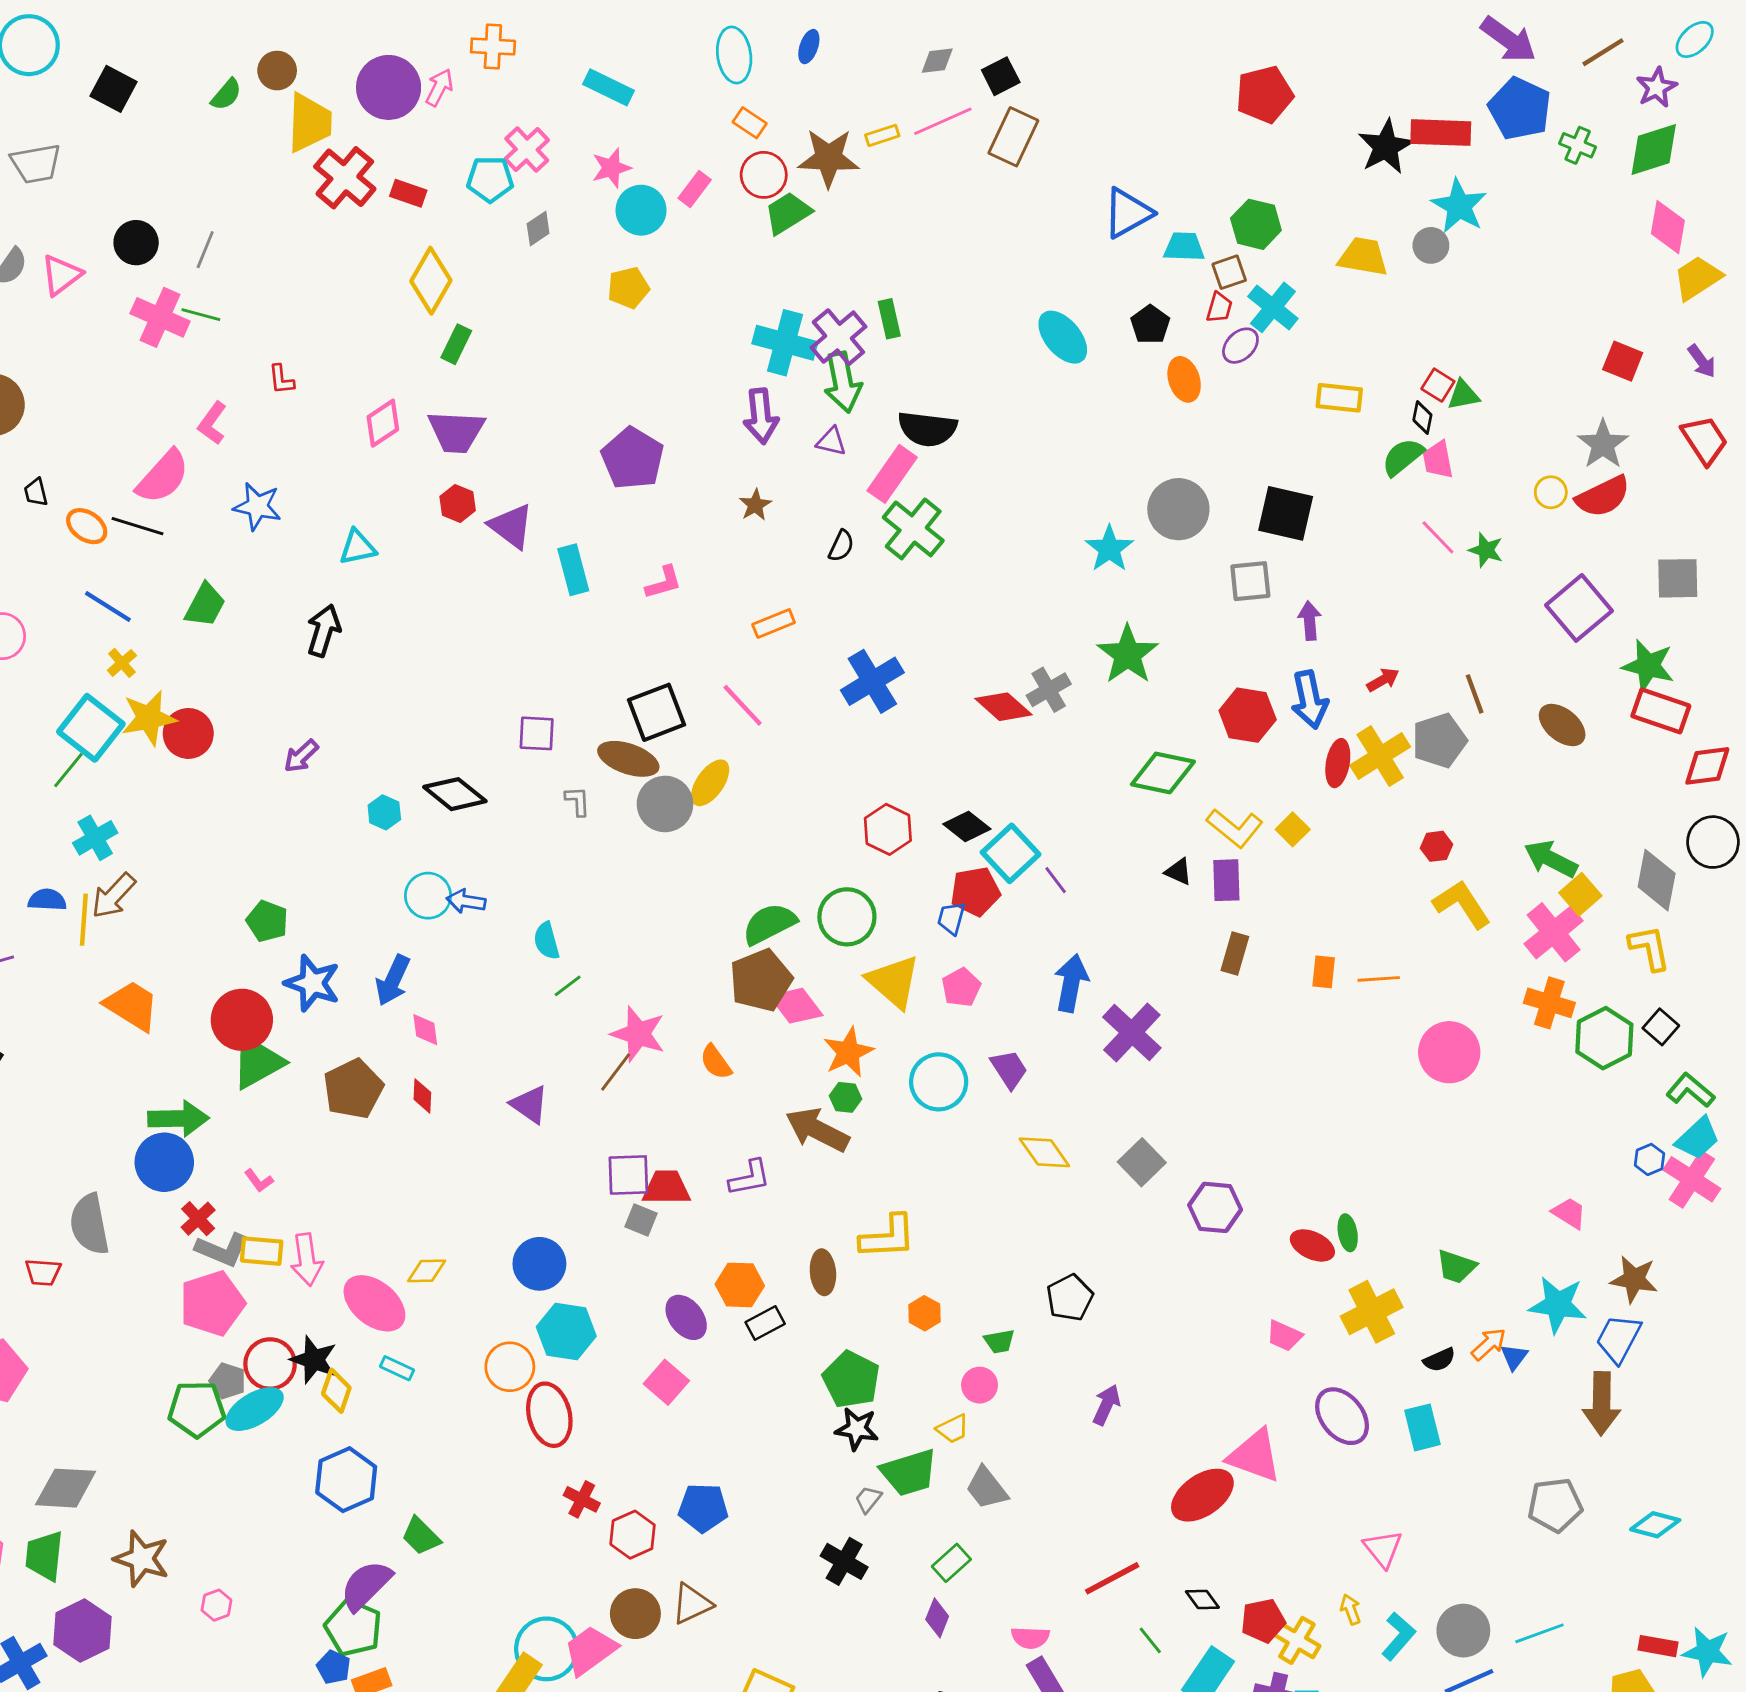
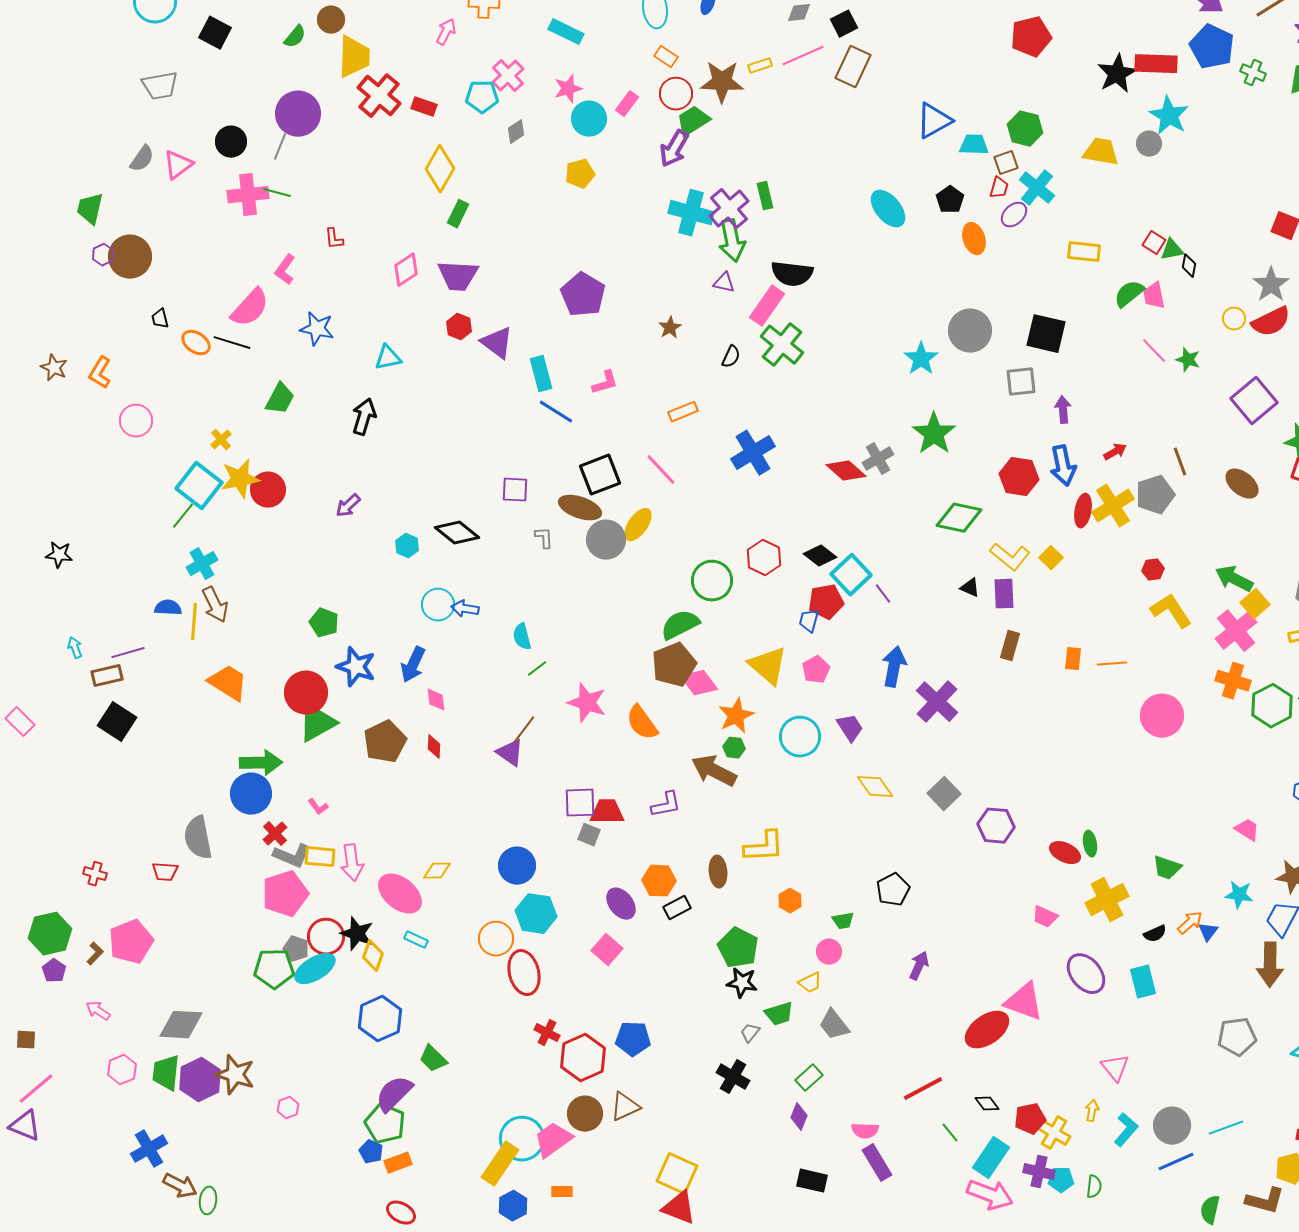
purple circle: (389, 87) -> (298, 114), moved
pink cross: (160, 317) -> (248, 195), turned -30
purple arrow: (761, 416) -> (674, 149), moved, turned 36
black diamond: (1422, 418) -> (1189, 266), moved
blue line: (108, 607) -> (556, 412), moved
brown arrow: (113, 896) -> (215, 605), turned -69
green circle: (847, 917) -> (712, 581), moved
orange semicircle: (716, 1062) -> (642, 723), size x1.4
brown line: (616, 1072) -> (524, 730), moved
cyan star: (1558, 1305) -> (1239, 895), size x0.7
green trapezoid: (909, 1473) -> (779, 1014), size x0.7
red hexagon: (633, 1535) -> (583, 1058), size x1.4
yellow arrow: (1350, 1609) -> (1092, 1111), turned 30
purple hexagon: (82, 1631) -> (200, 1080), moved

